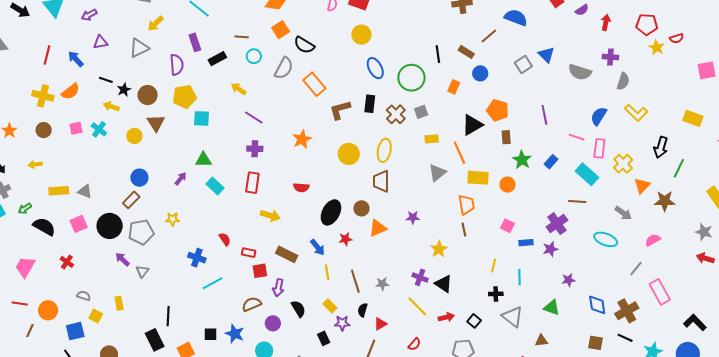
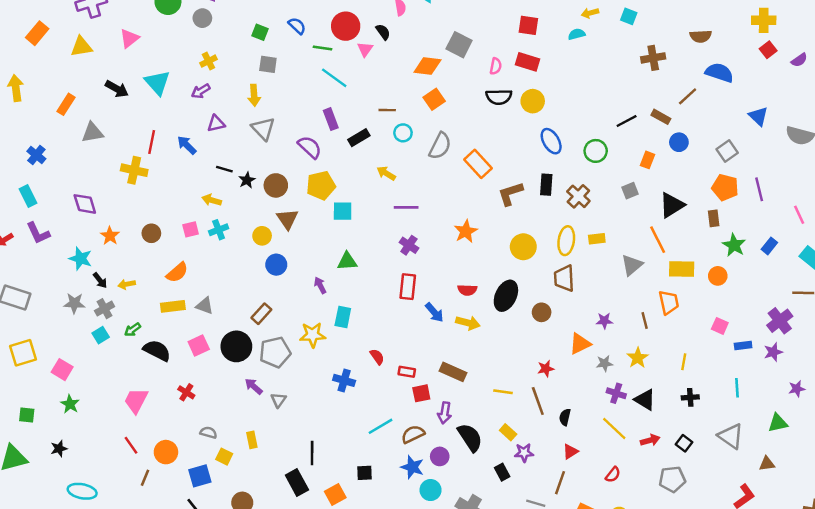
yellow arrow: (156, 23) -> (254, 95), moved, turned -48
black semicircle: (304, 45) -> (499, 97), moved, turned -30
gray triangle: (139, 48) -> (263, 129), turned -45
black line: (438, 54) -> (627, 121), turned 72
purple semicircle: (177, 65) -> (310, 147), turned -40
gray square: (523, 65) -> (727, 151), moved
green circle: (411, 78) -> (596, 151), size x0.7
orange semicircle: (71, 91) -> (177, 272), moved
yellow cross: (43, 96) -> (134, 170), moved
yellow arrow: (111, 107) -> (212, 200), moved
orange pentagon: (498, 110) -> (725, 187), moved
gray square: (421, 112) -> (630, 191), moved
purple line: (254, 117) -> (406, 207), turned -30
cyan cross: (99, 129) -> (219, 230), turned 35
pink line: (576, 137) -> (799, 215), turned 49
yellow rectangle: (432, 139) -> (597, 239), moved
purple cross: (255, 149) -> (409, 245), turned 35
yellow arrow: (35, 164) -> (127, 284), moved
blue circle: (139, 178) -> (276, 265), moved
purple arrow: (181, 179) -> (320, 285), turned -64
cyan rectangle: (215, 186) -> (343, 317), moved, turned 60
black ellipse: (331, 212) -> (506, 296), moved
yellow arrow: (270, 216) -> (468, 323), moved
yellow star: (173, 219) -> (313, 335), size x1.5
orange triangle: (378, 228) -> (580, 344), moved
brown line: (464, 230) -> (645, 321), moved
red star: (345, 239) -> (546, 369), moved
blue arrow: (317, 247) -> (434, 312), moved
yellow line: (494, 266) -> (684, 362), moved
yellow line: (327, 272) -> (503, 392), turned -70
cyan line: (212, 283) -> (381, 426), moved
gray star: (382, 284) -> (604, 363), moved
black cross: (496, 294) -> (690, 397), moved
red line: (20, 304) -> (131, 445), turned 49
green triangle: (552, 307) -> (778, 423), turned -30
black semicircle: (298, 309) -> (470, 437), size x1.4
black semicircle: (363, 310) -> (565, 417), moved
blue star: (235, 334) -> (412, 467), moved

